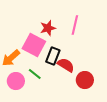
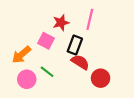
pink square: (34, 45) -> (46, 41), size x0.7
black rectangle: (53, 56) -> (75, 45), moved

